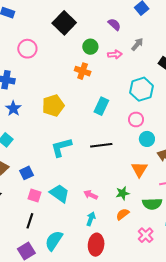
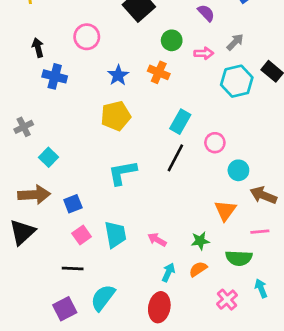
cyan hexagon: (142, 89) -> (237, 81), moved
blue star: (13, 108) -> (118, 75), moved
pink circle: (136, 119) -> (215, 143), moved
black line: (101, 145) -> (175, 158), moved, turned -60
cyan trapezoid: (60, 193) -> (115, 235), turned 40
pink square: (35, 196) -> (82, 235), turned 32
cyan arrow: (91, 219) -> (168, 272), moved
black line: (30, 221) -> (73, 269), turned 70

